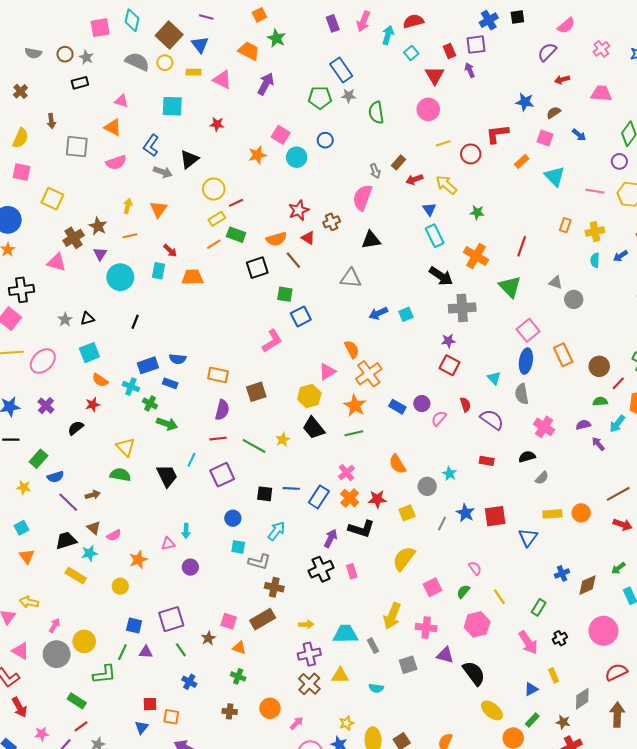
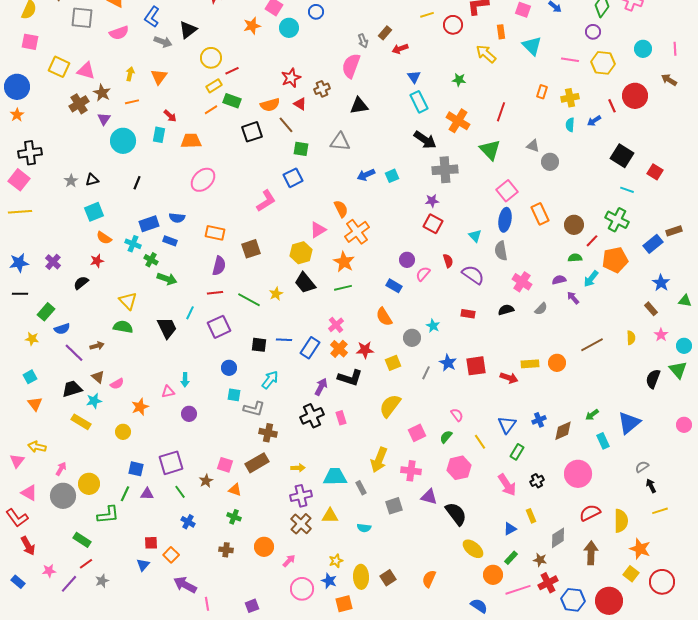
orange rectangle: (522, 161) -> (501, 32), turned -56
yellow arrow: (446, 185) -> (486, 54), moved
pink triangle: (57, 262) -> (86, 71), moved
green square: (285, 294) -> (301, 149), moved
pink ellipse: (43, 361) -> (203, 180), moved
blue rectangle: (397, 407) -> (394, 286), moved
gray semicircle: (542, 478) -> (541, 309), moved
red arrow: (623, 525) -> (509, 378), moved
blue triangle: (528, 537) -> (507, 425), moved
orange square: (171, 717) -> (171, 555), turned 35

